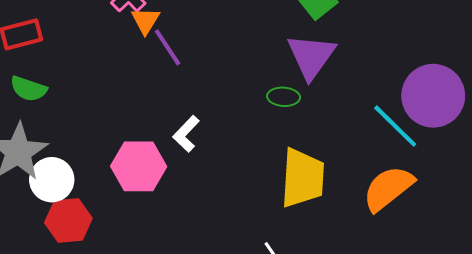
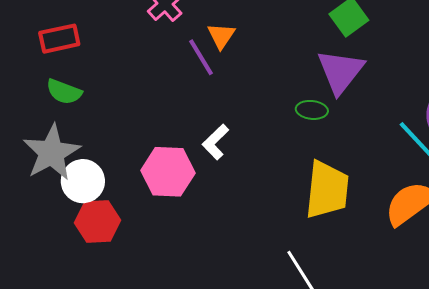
orange triangle: (145, 21) -> (221, 36), moved

